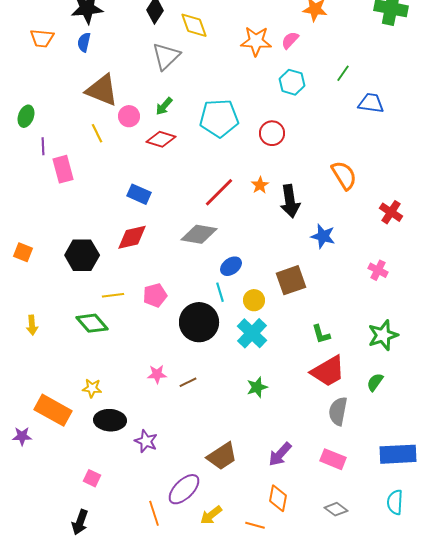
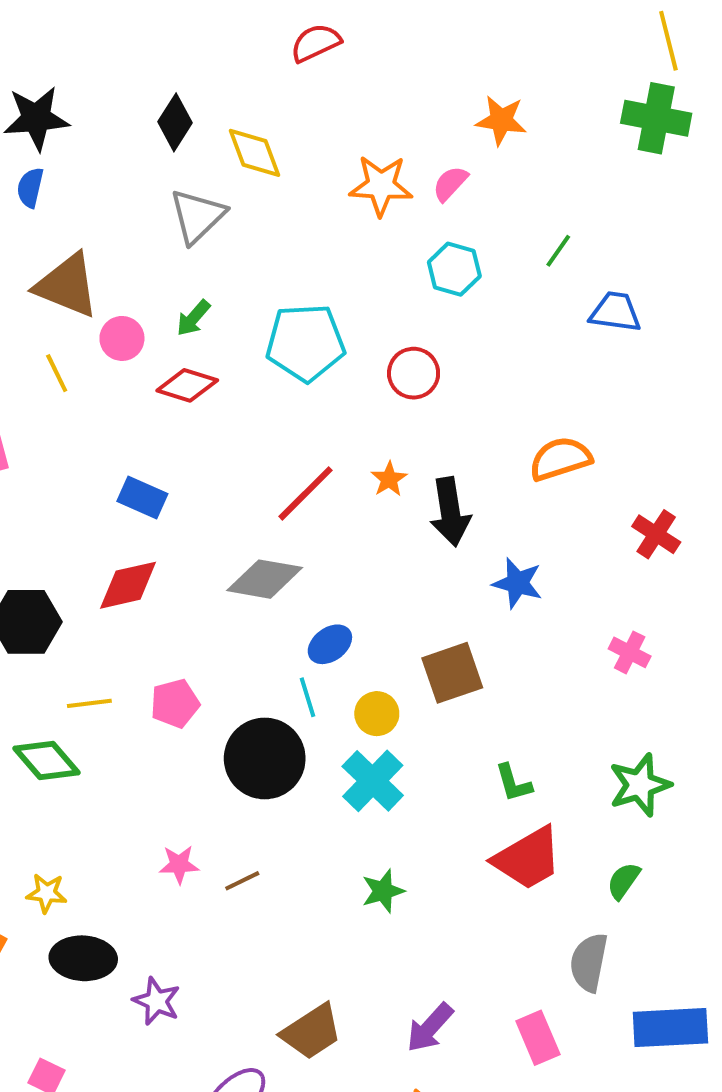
orange semicircle: (344, 175) -> (560, 459), turned -76
gray semicircle: (338, 411) -> (589, 962), moved
pink rectangle: (333, 459) -> (538, 1038), turned 45

